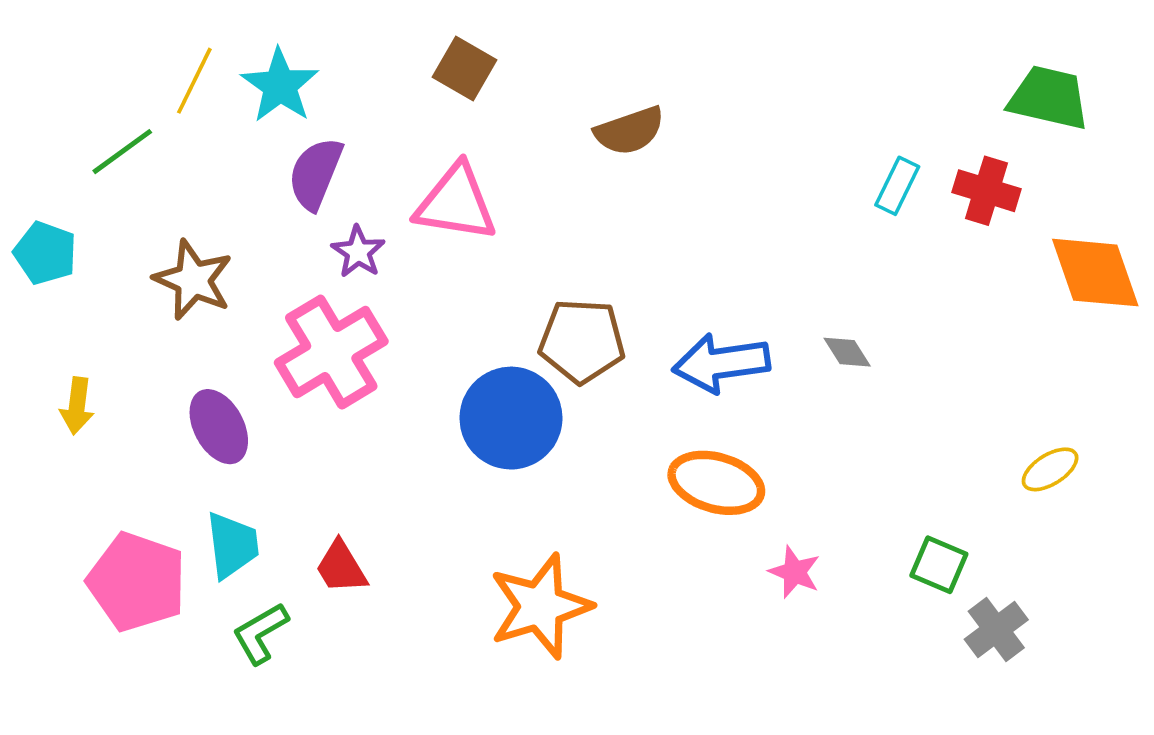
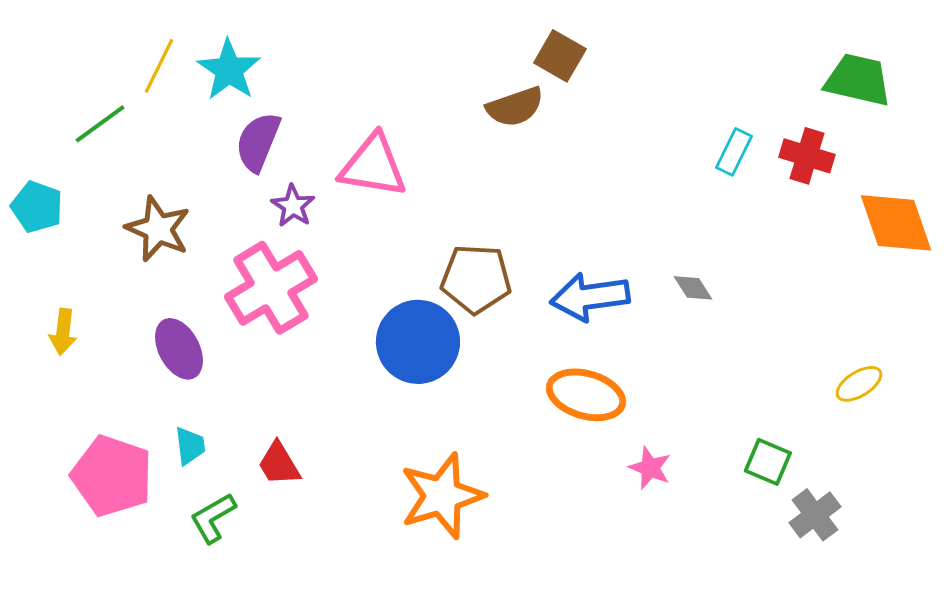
brown square: (465, 68) -> (560, 56), moved
cyan trapezoid: (232, 545) -> (190, 446), size x0.7

